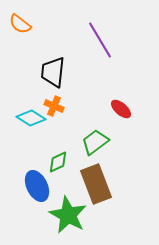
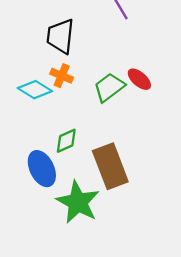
green trapezoid: (95, 142) -> (109, 87), moved

